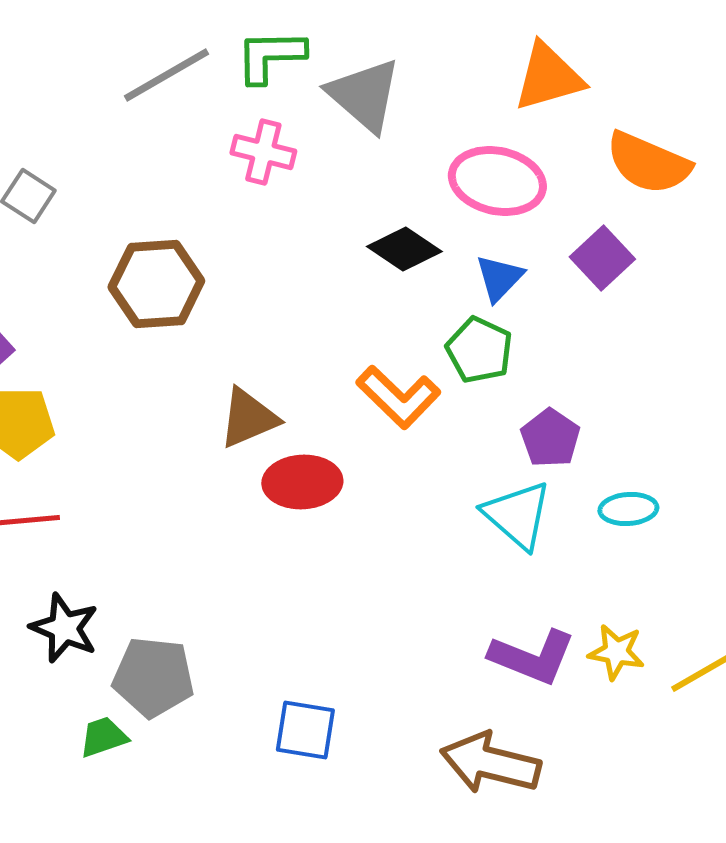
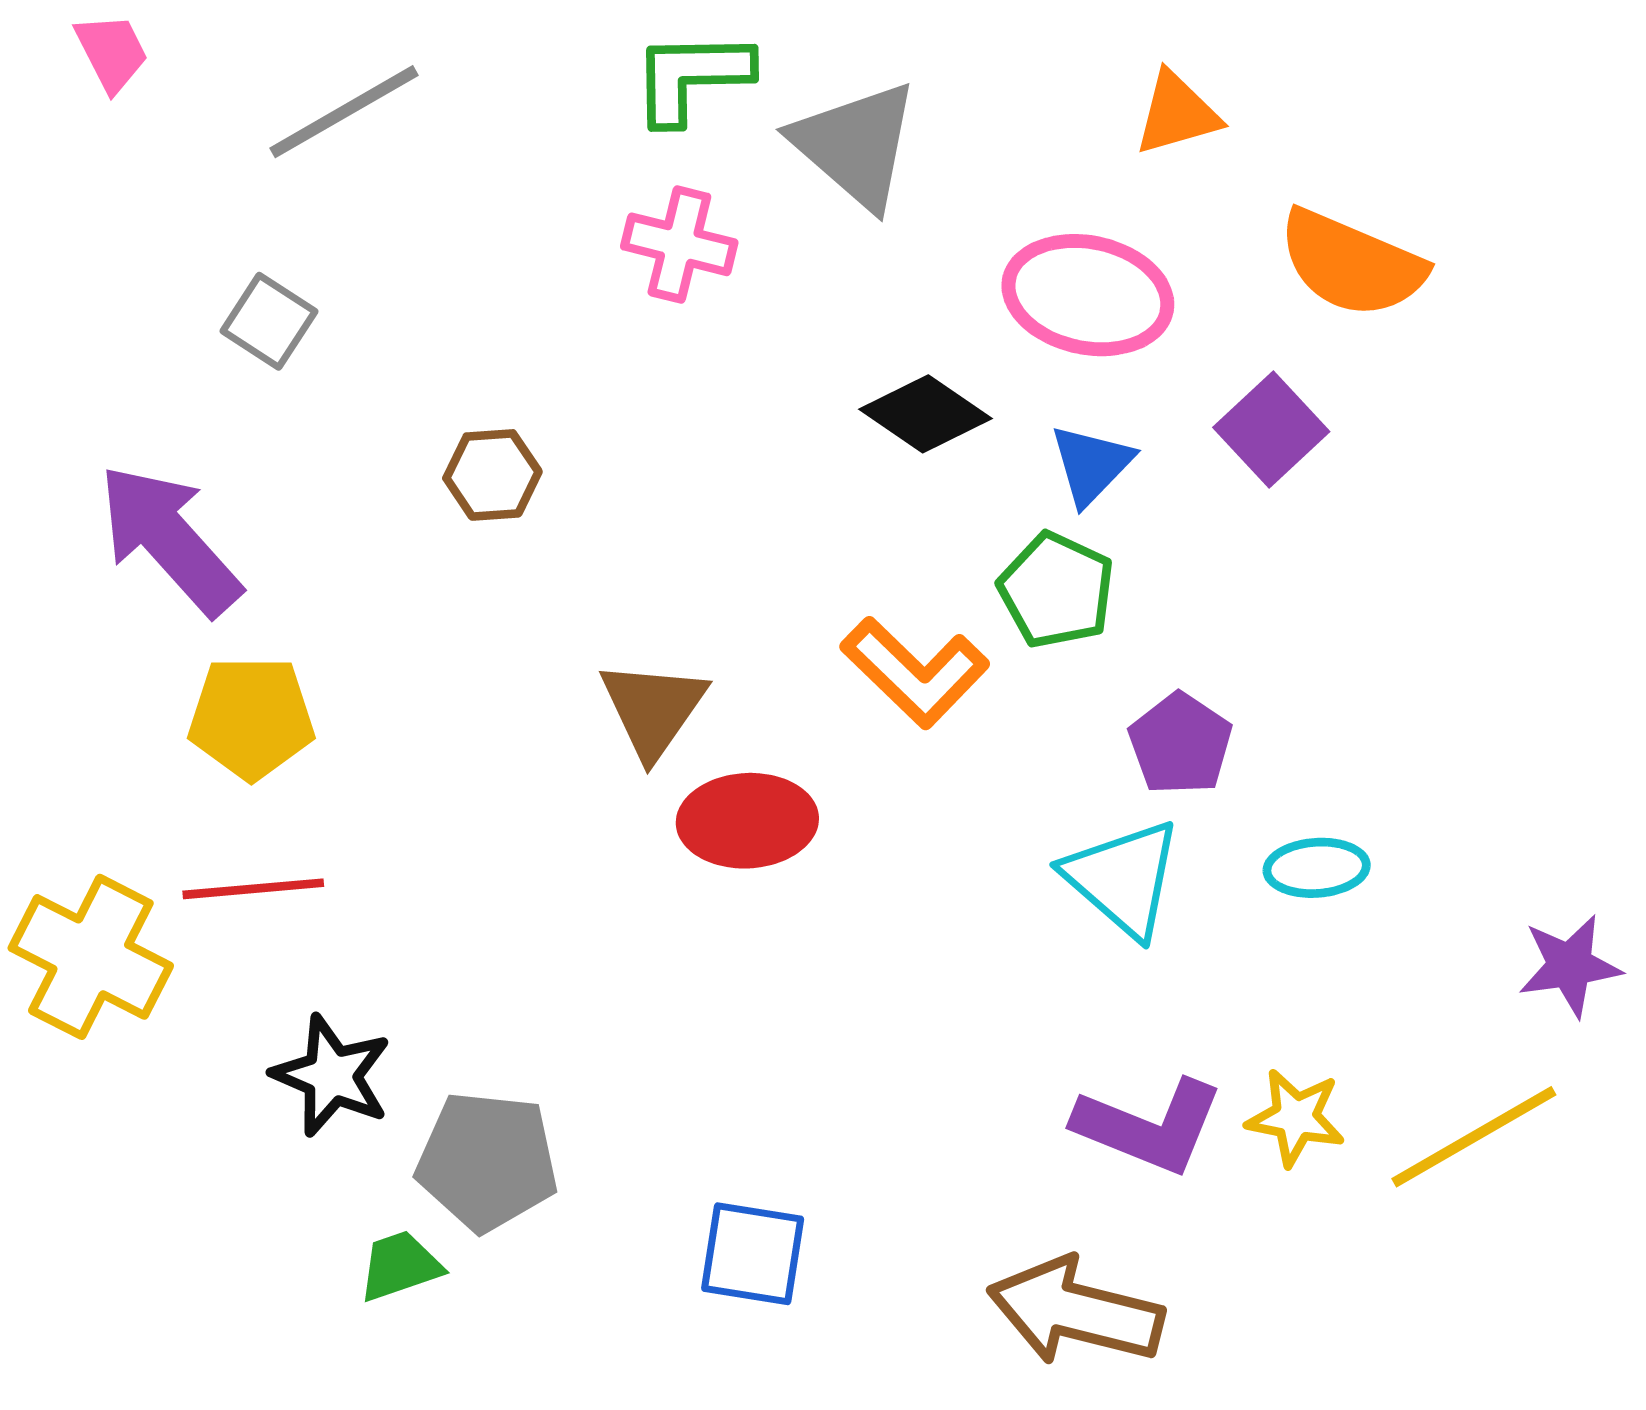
gray line: (166, 75) -> (344, 112), moved
orange triangle: (548, 77) -> (1177, 113), size x0.7
brown hexagon: (156, 284) -> (492, 475), size x0.6
brown triangle: (248, 418) -> (653, 709), turned -32

